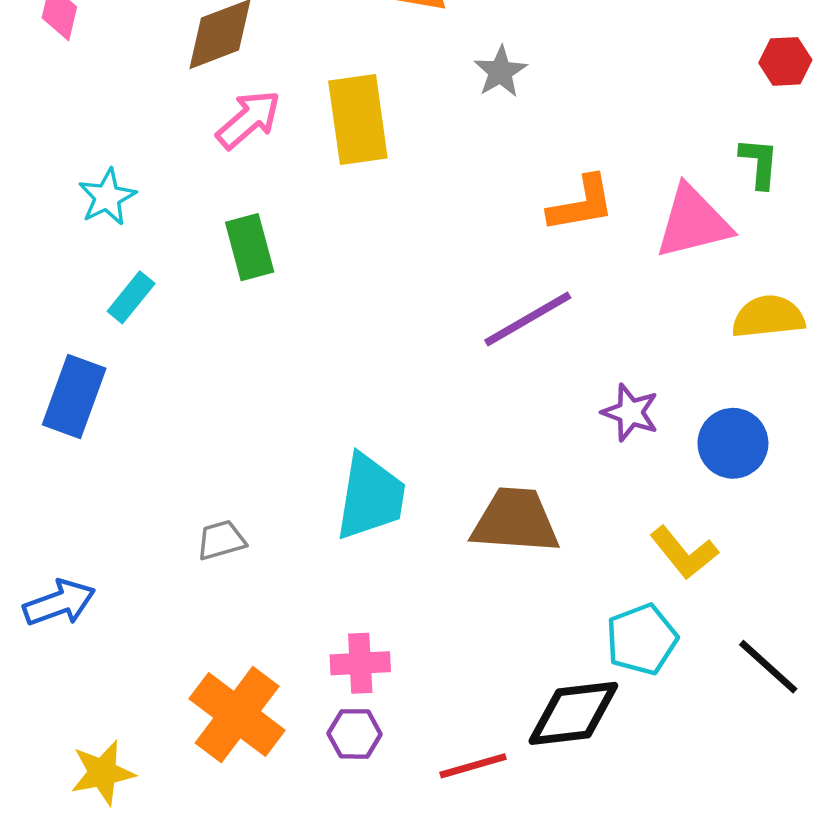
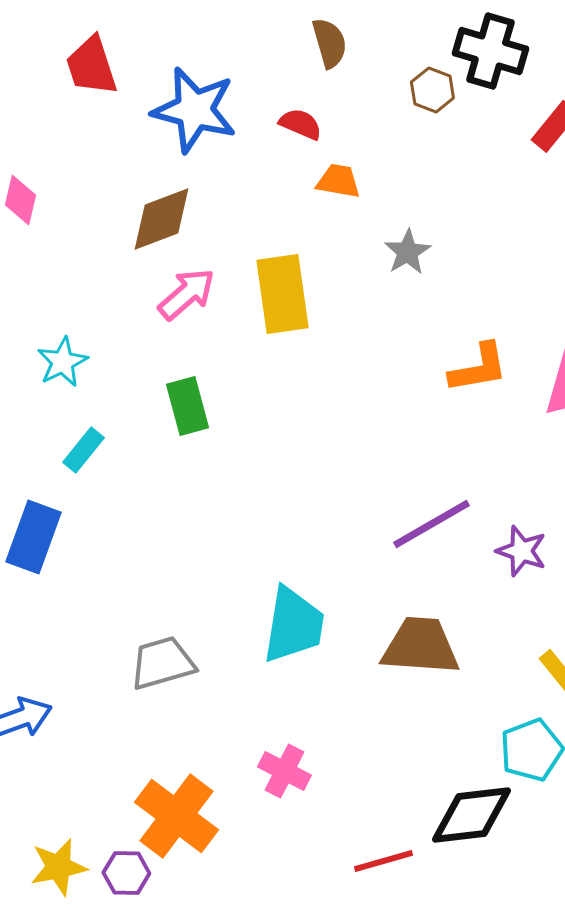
purple line: (528, 319) -> (431, 524), moved
gray trapezoid: (221, 540) -> (162, 663), size x1.5
pink cross: (360, 663) -> (284, 771), turned 30
purple hexagon: (355, 734) -> (126, 873), moved

